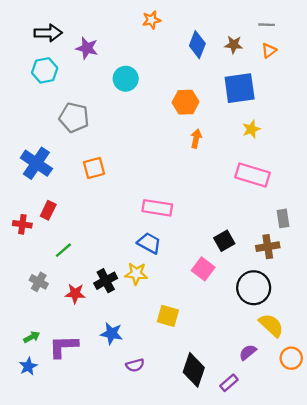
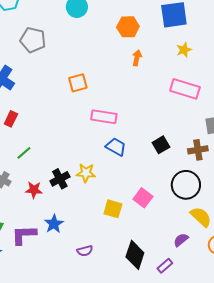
orange square: (94, 168) -> (78, 83), moved
blue trapezoid: (149, 243) -> (116, 147), moved
pink square: (203, 269) -> (143, 198), moved
blue star: (112, 334) -> (54, 224), moved, turned 30

